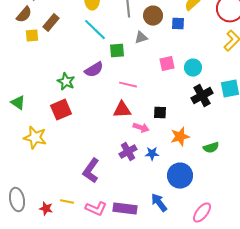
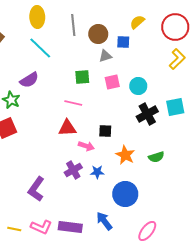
gray triangle: (141, 38) -> (105, 56), moved
green square: (117, 51) -> (82, 77), moved
purple semicircle: (94, 70) -> (29, 80), moved
orange star: (180, 137) -> (125, 155), turned -30
green semicircle: (211, 148) -> (156, 157), moved
yellow line: (67, 202) -> (14, 229), moved

